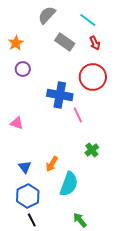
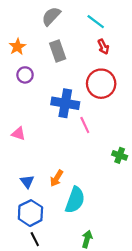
gray rectangle: (65, 42) -> (58, 51), moved, turned 36
green cross: (92, 150) -> (120, 155), moved, turned -32
green arrow: (80, 220) -> (87, 239), turned 56

